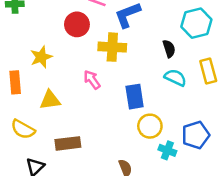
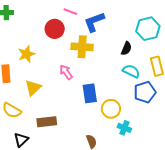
black semicircle: (169, 49) -> (126, 48), turned 40
blue rectangle: (135, 97) -> (90, 93), moved
yellow triangle: (50, 100) -> (33, 88), turned -36
blue pentagon: (196, 135) -> (145, 92), moved

